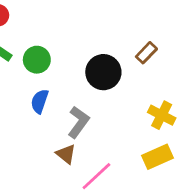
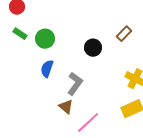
black circle: (103, 72) -> (93, 48), size x0.7

